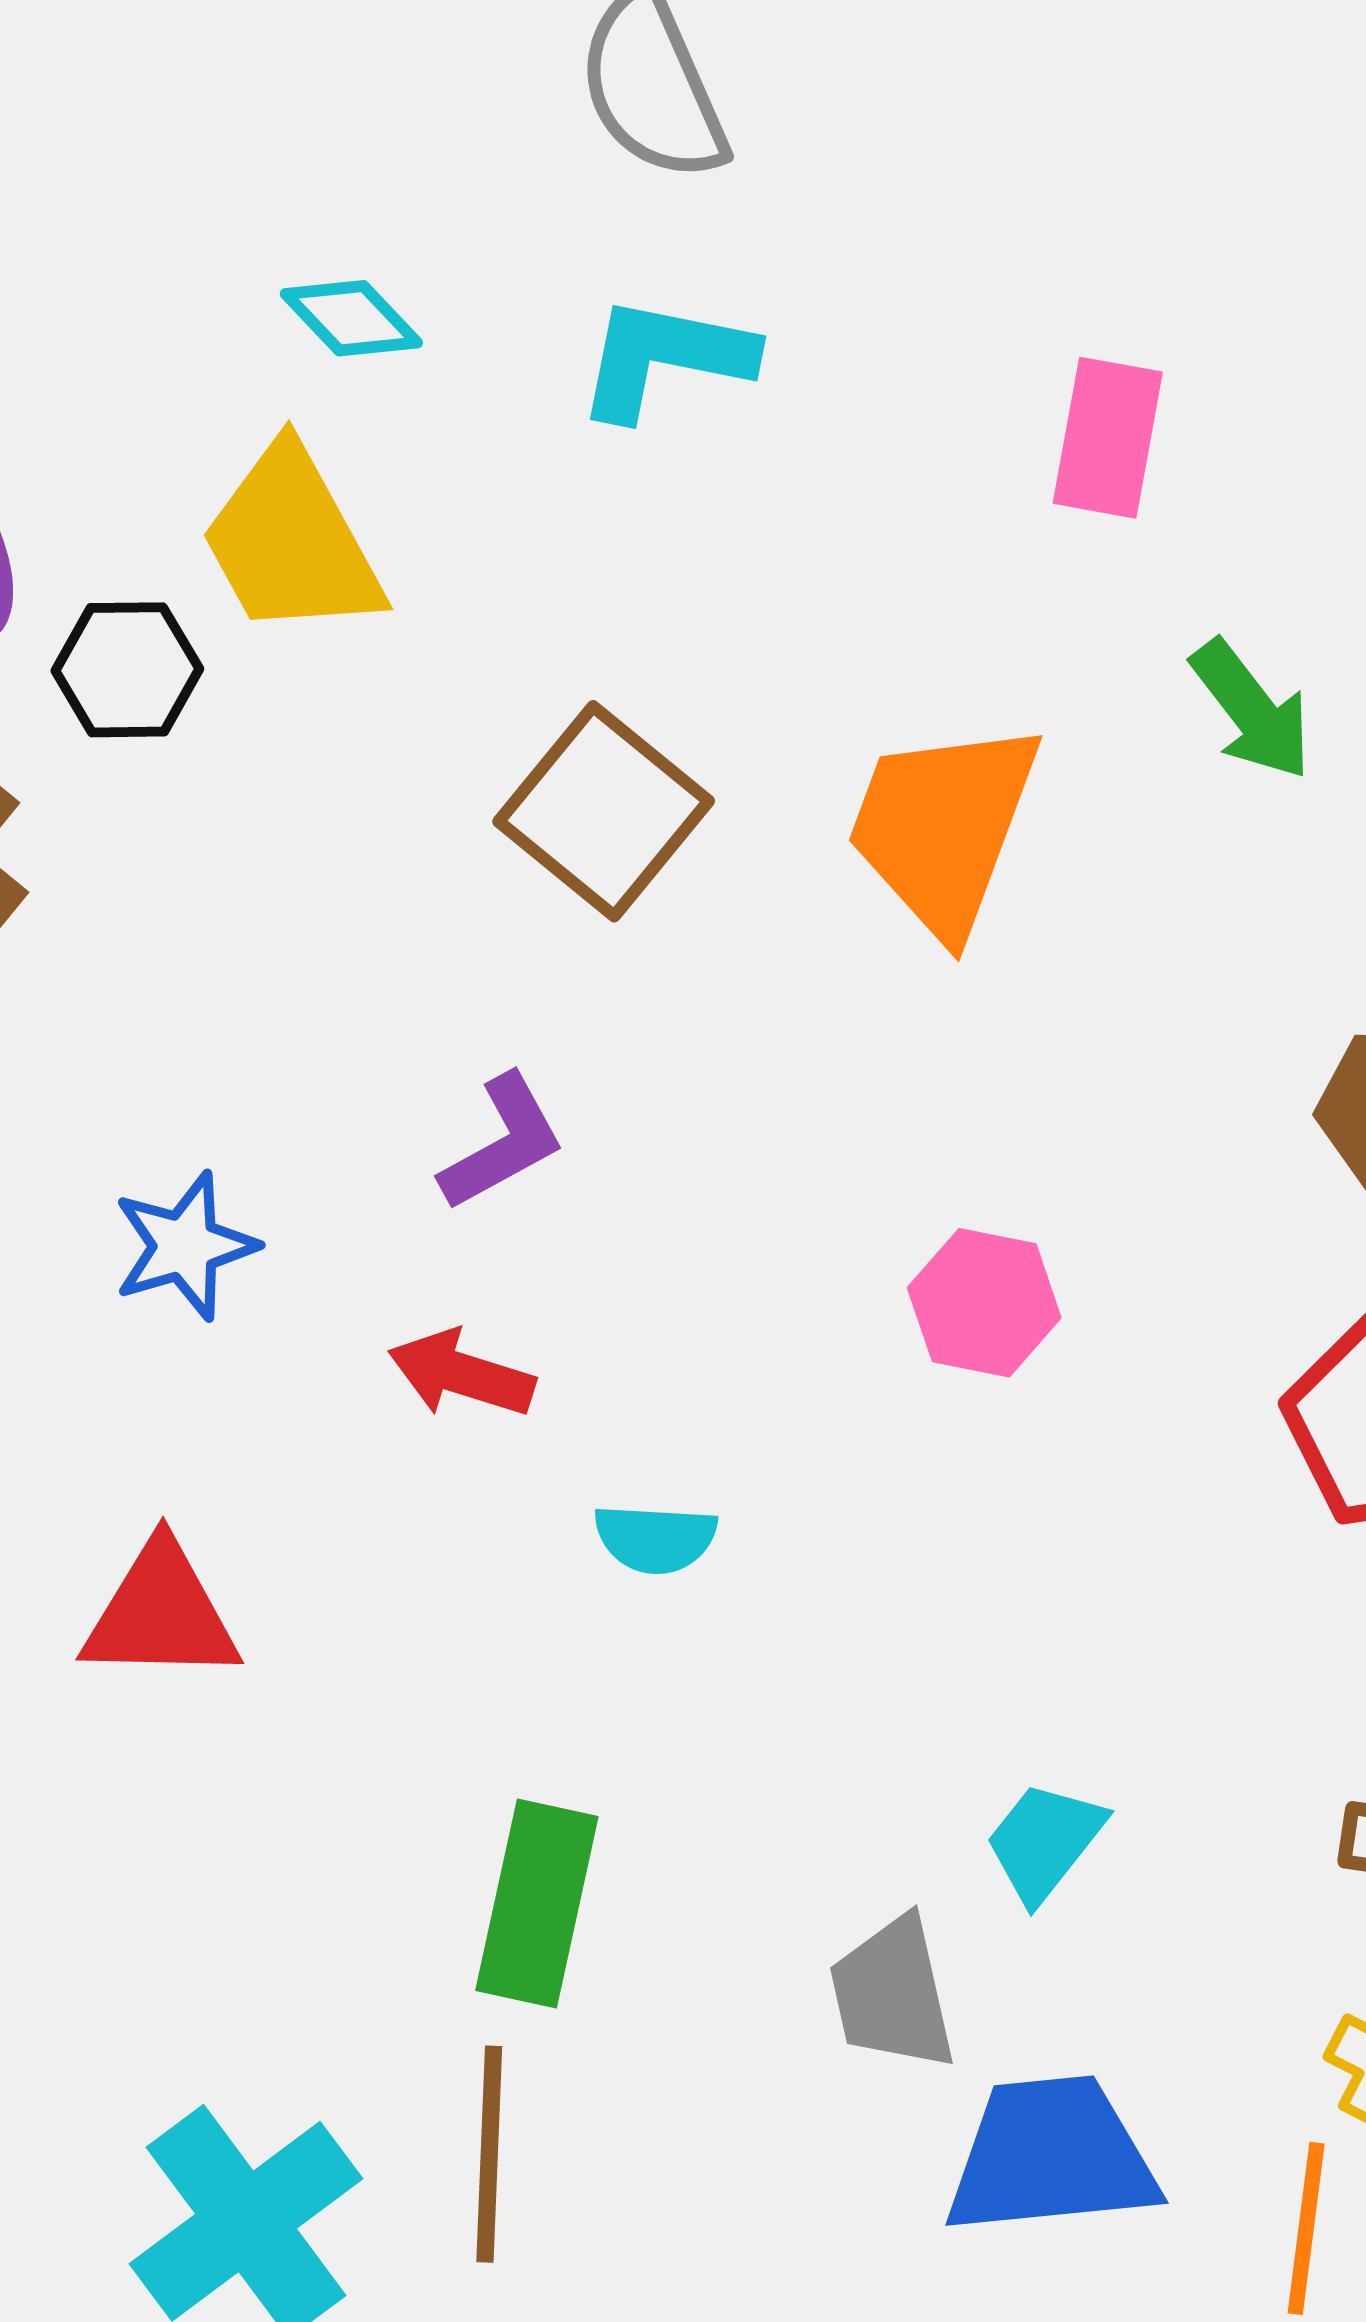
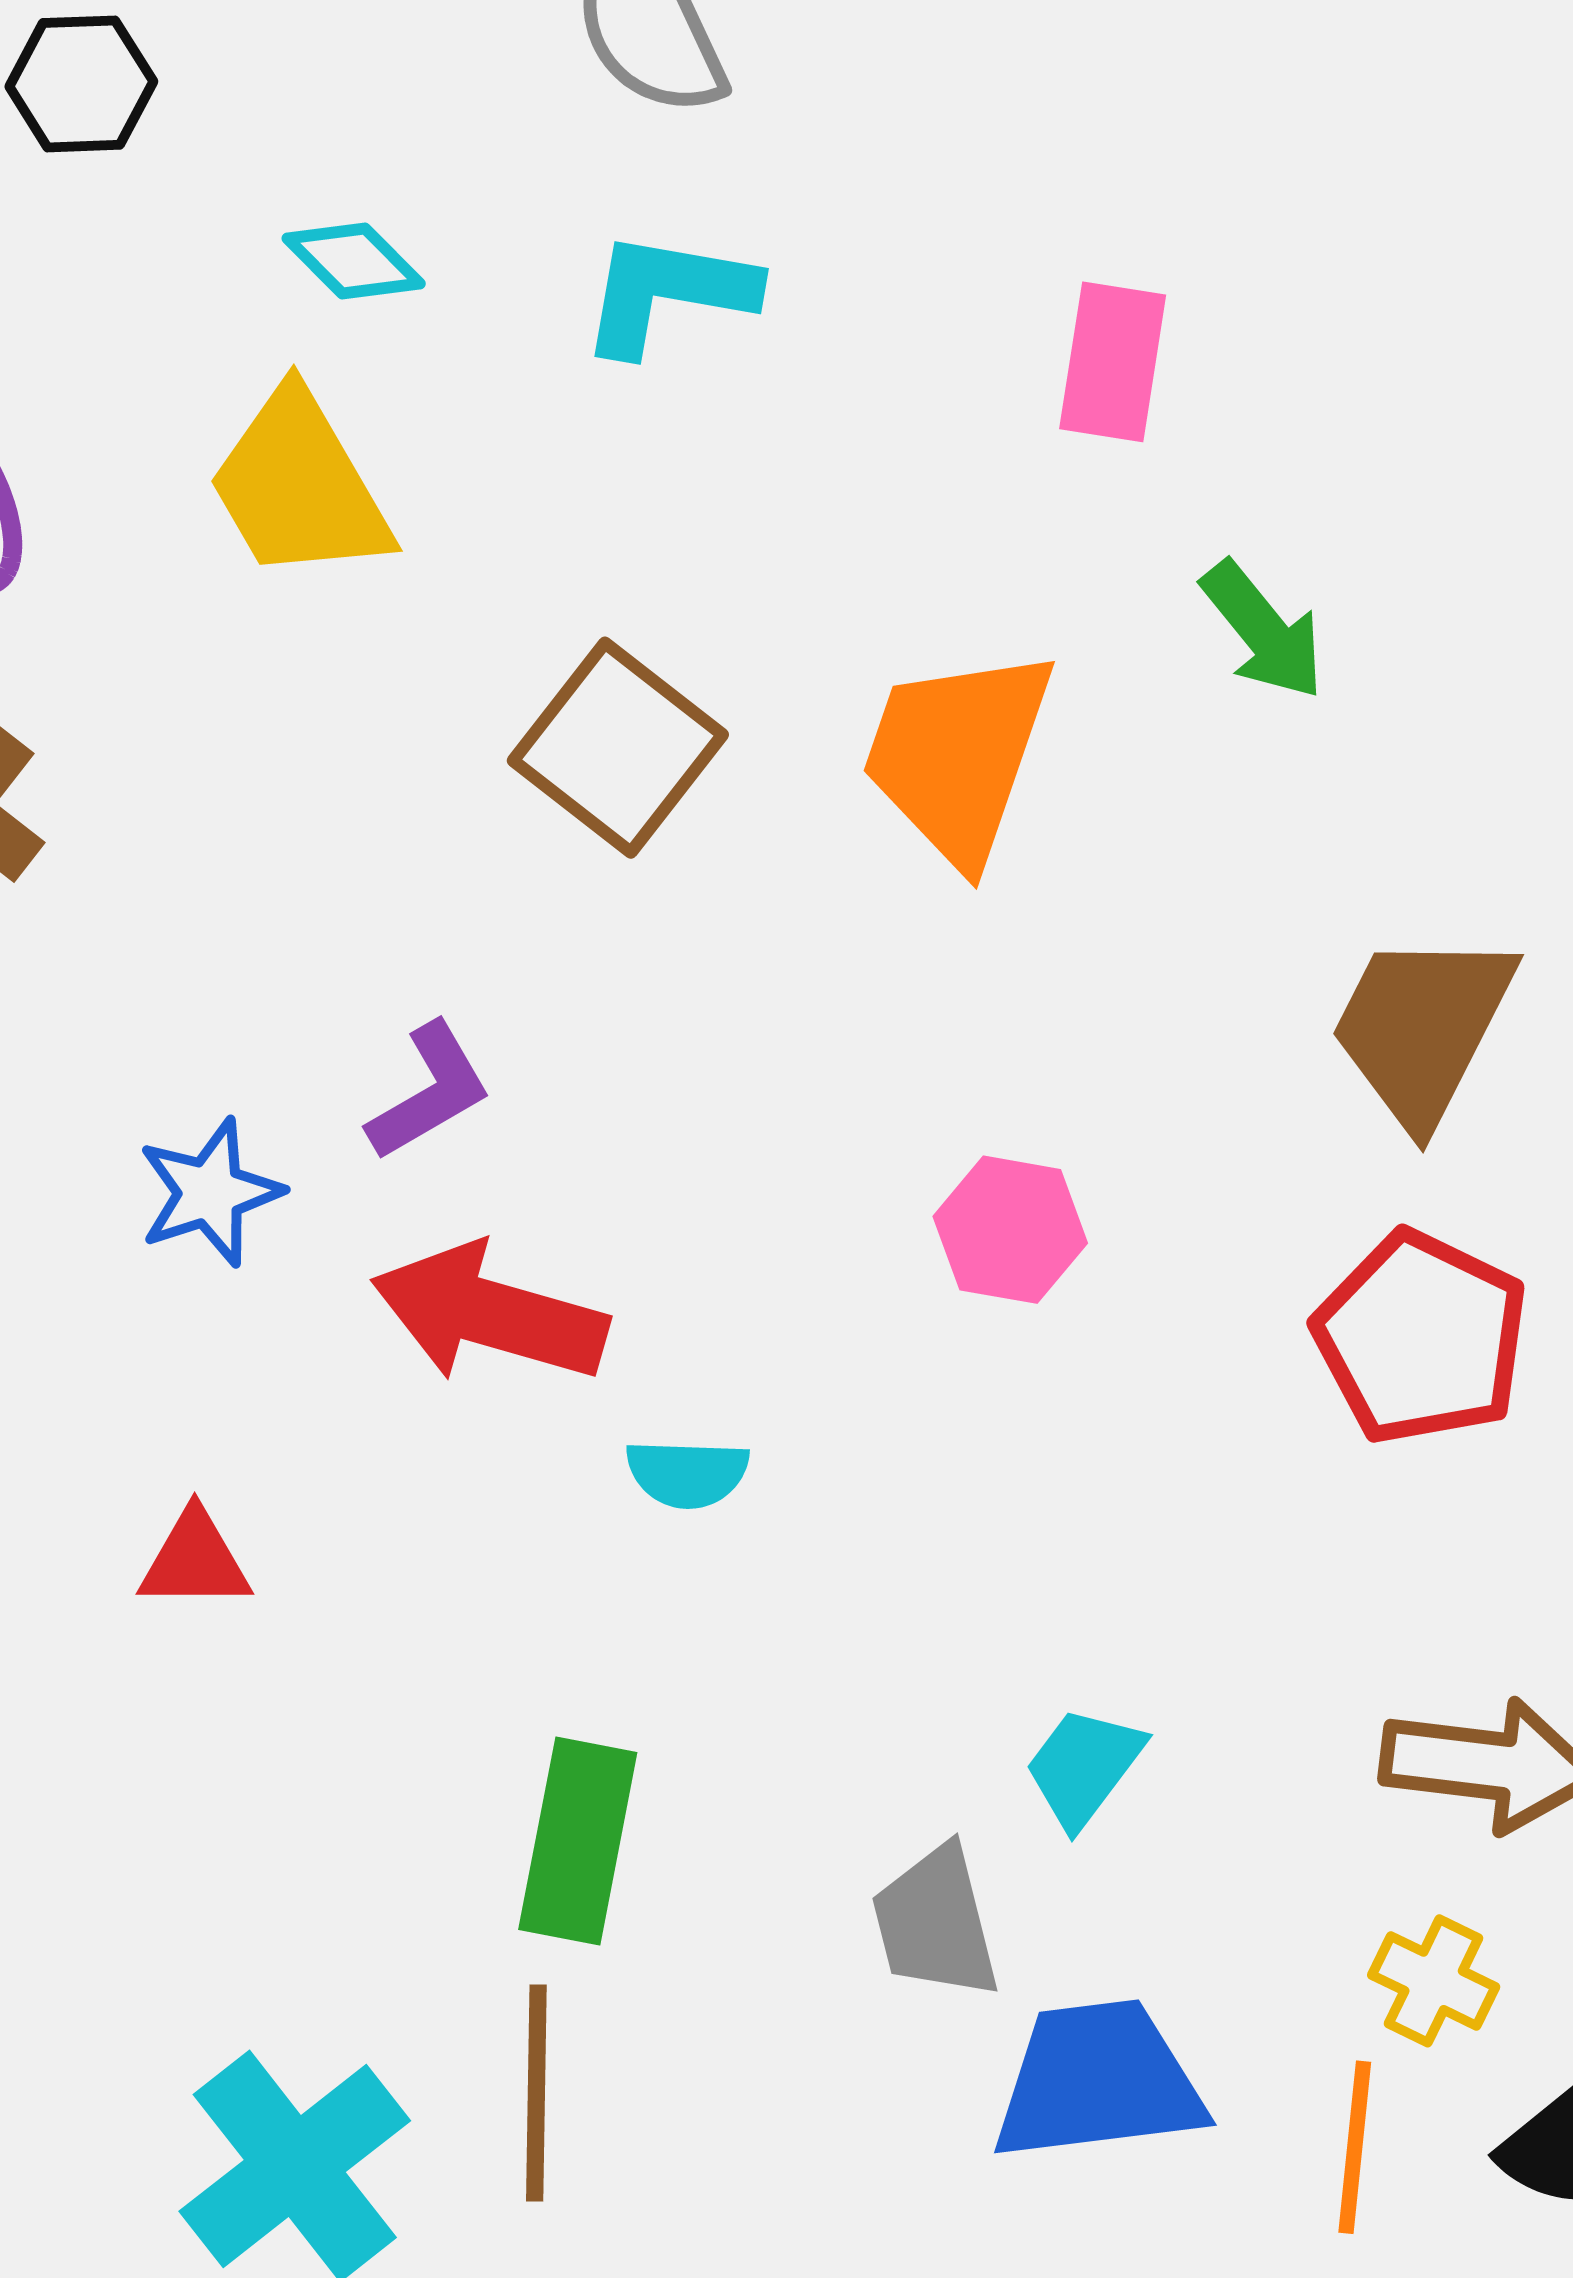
black hexagon: (127, 670) -> (81, 84), moved
purple L-shape: (502, 1143) -> (429, 1092), moved
red arrow: (461, 1374) -> (489, 1314), size x1.6
red triangle: (161, 1613) -> (195, 1560), size x0.7

